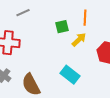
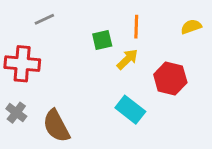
cyan rectangle: (70, 75) -> (130, 110), moved

